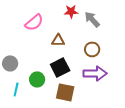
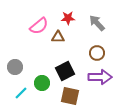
red star: (71, 11) -> (68, 18), moved
brown triangle: (58, 40) -> (58, 37), moved
cyan line: (16, 89) -> (21, 93), turned 32

